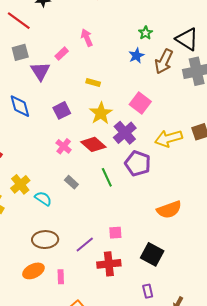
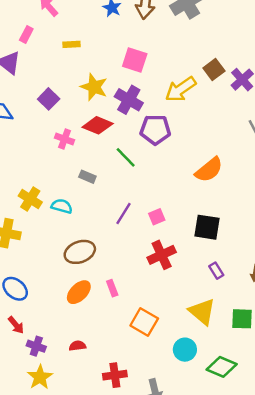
yellow rectangle: (93, 82) -> (72, 44), moved
purple line: (85, 244) -> (124, 214), moved

